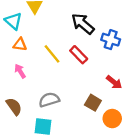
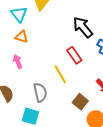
yellow line: (52, 54) -> (60, 74), moved
gray semicircle: (49, 100) -> (40, 92), turned 84

